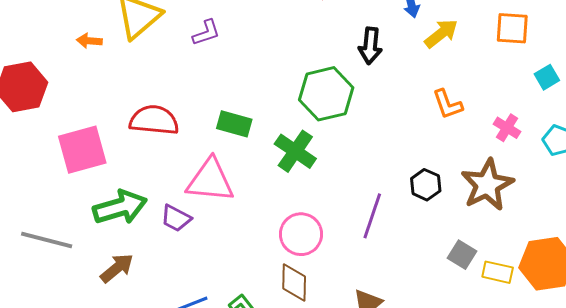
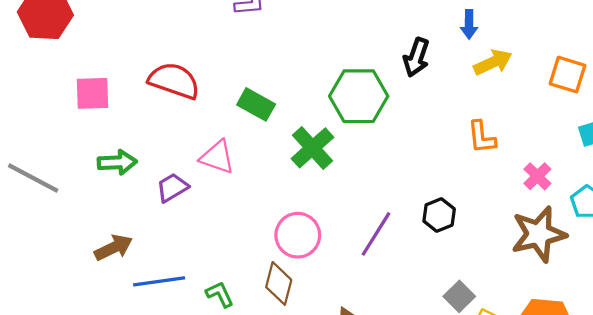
pink square: (82, 150) -> (92, 93), size x0.7
pink triangle: (210, 180) -> (217, 157), size x0.7
brown star: (487, 185) -> (539, 234), moved
green arrow: (120, 207) -> (117, 162), size x0.7
purple trapezoid: (176, 218) -> (172, 188), turned 108
brown arrow: (117, 268) -> (113, 248), moved

